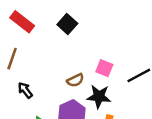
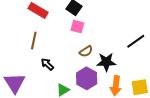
pink square: (104, 68) -> (77, 27), moved

